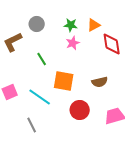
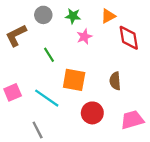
green star: (71, 25) -> (73, 16), moved
brown semicircle: (100, 82) -> (115, 81), turned 98

